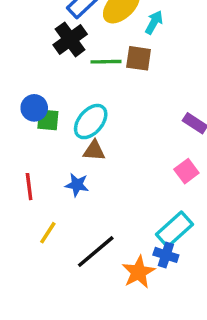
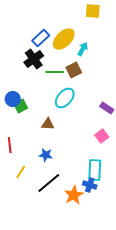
brown square: (139, 58) -> (74, 70), turned -35
green square: (48, 120) -> (21, 106), turned -32
cyan ellipse: (91, 122) -> (65, 98), moved
blue star: (77, 185) -> (46, 155), moved
cyan rectangle: (174, 229) -> (95, 170), turned -45

